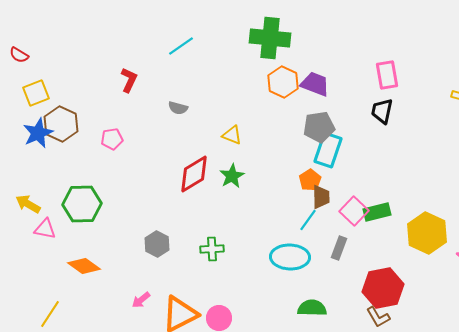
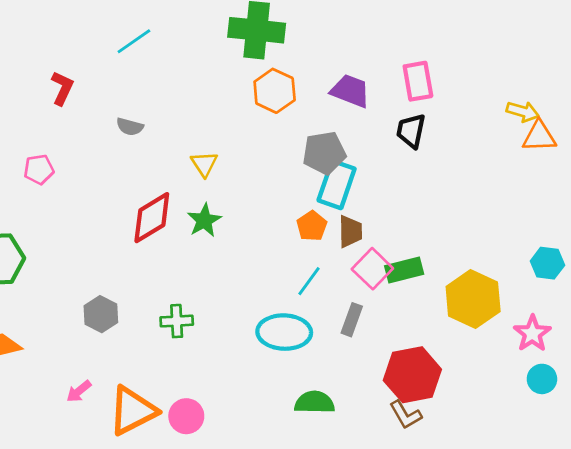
purple trapezoid: (315, 84) -> (350, 91), moved
yellow triangle: (232, 135) -> (204, 164), turned 35
brown trapezoid: (321, 197) -> (350, 231), moved

